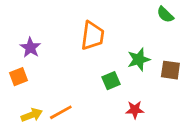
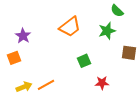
green semicircle: (165, 15) -> (117, 11), moved
orange trapezoid: (92, 36) -> (70, 27), turned 45
green star: (139, 59) -> (107, 31), moved

